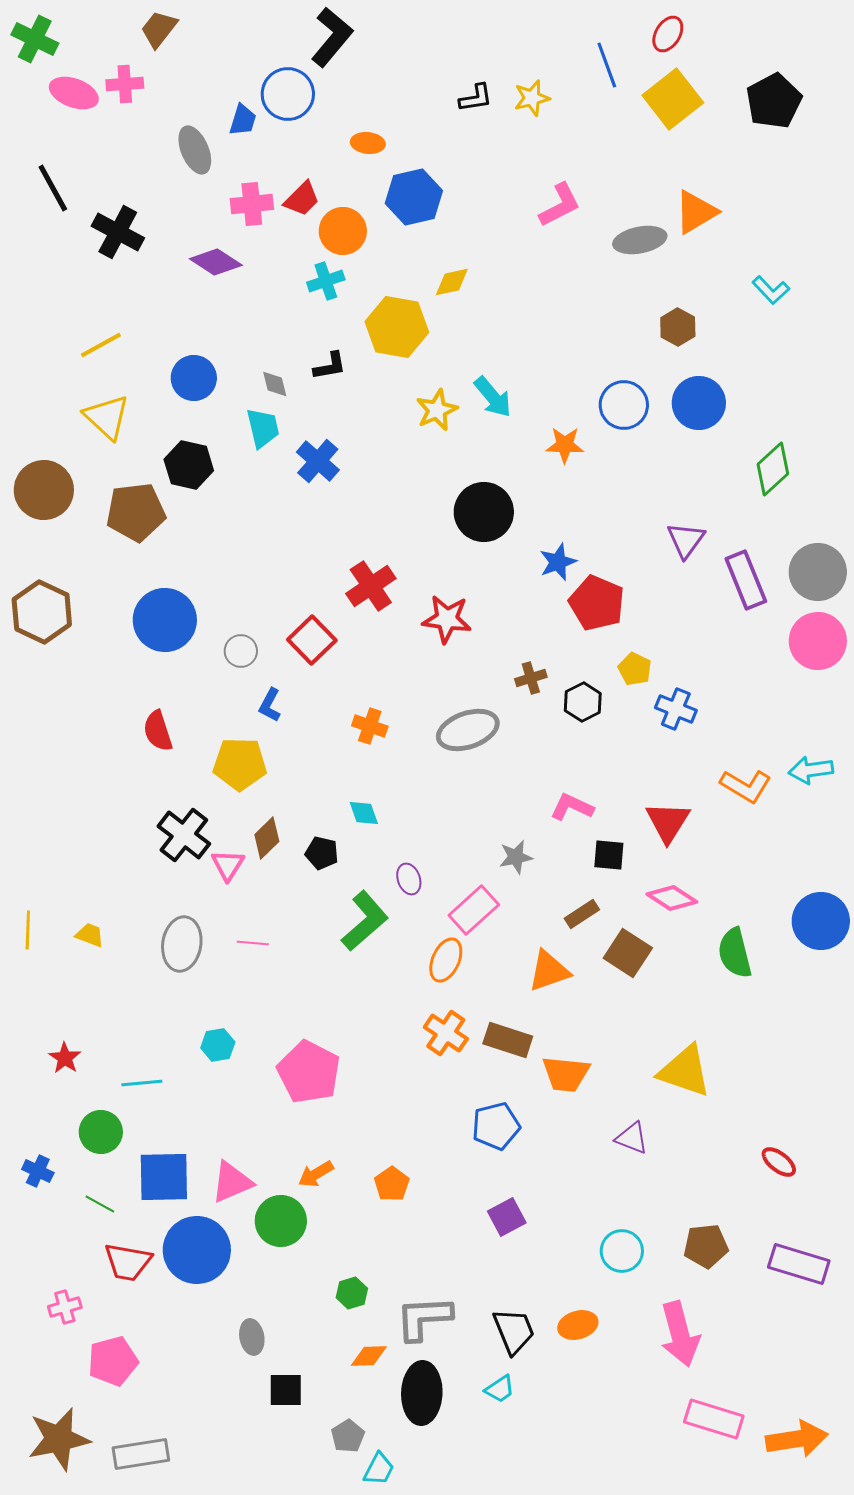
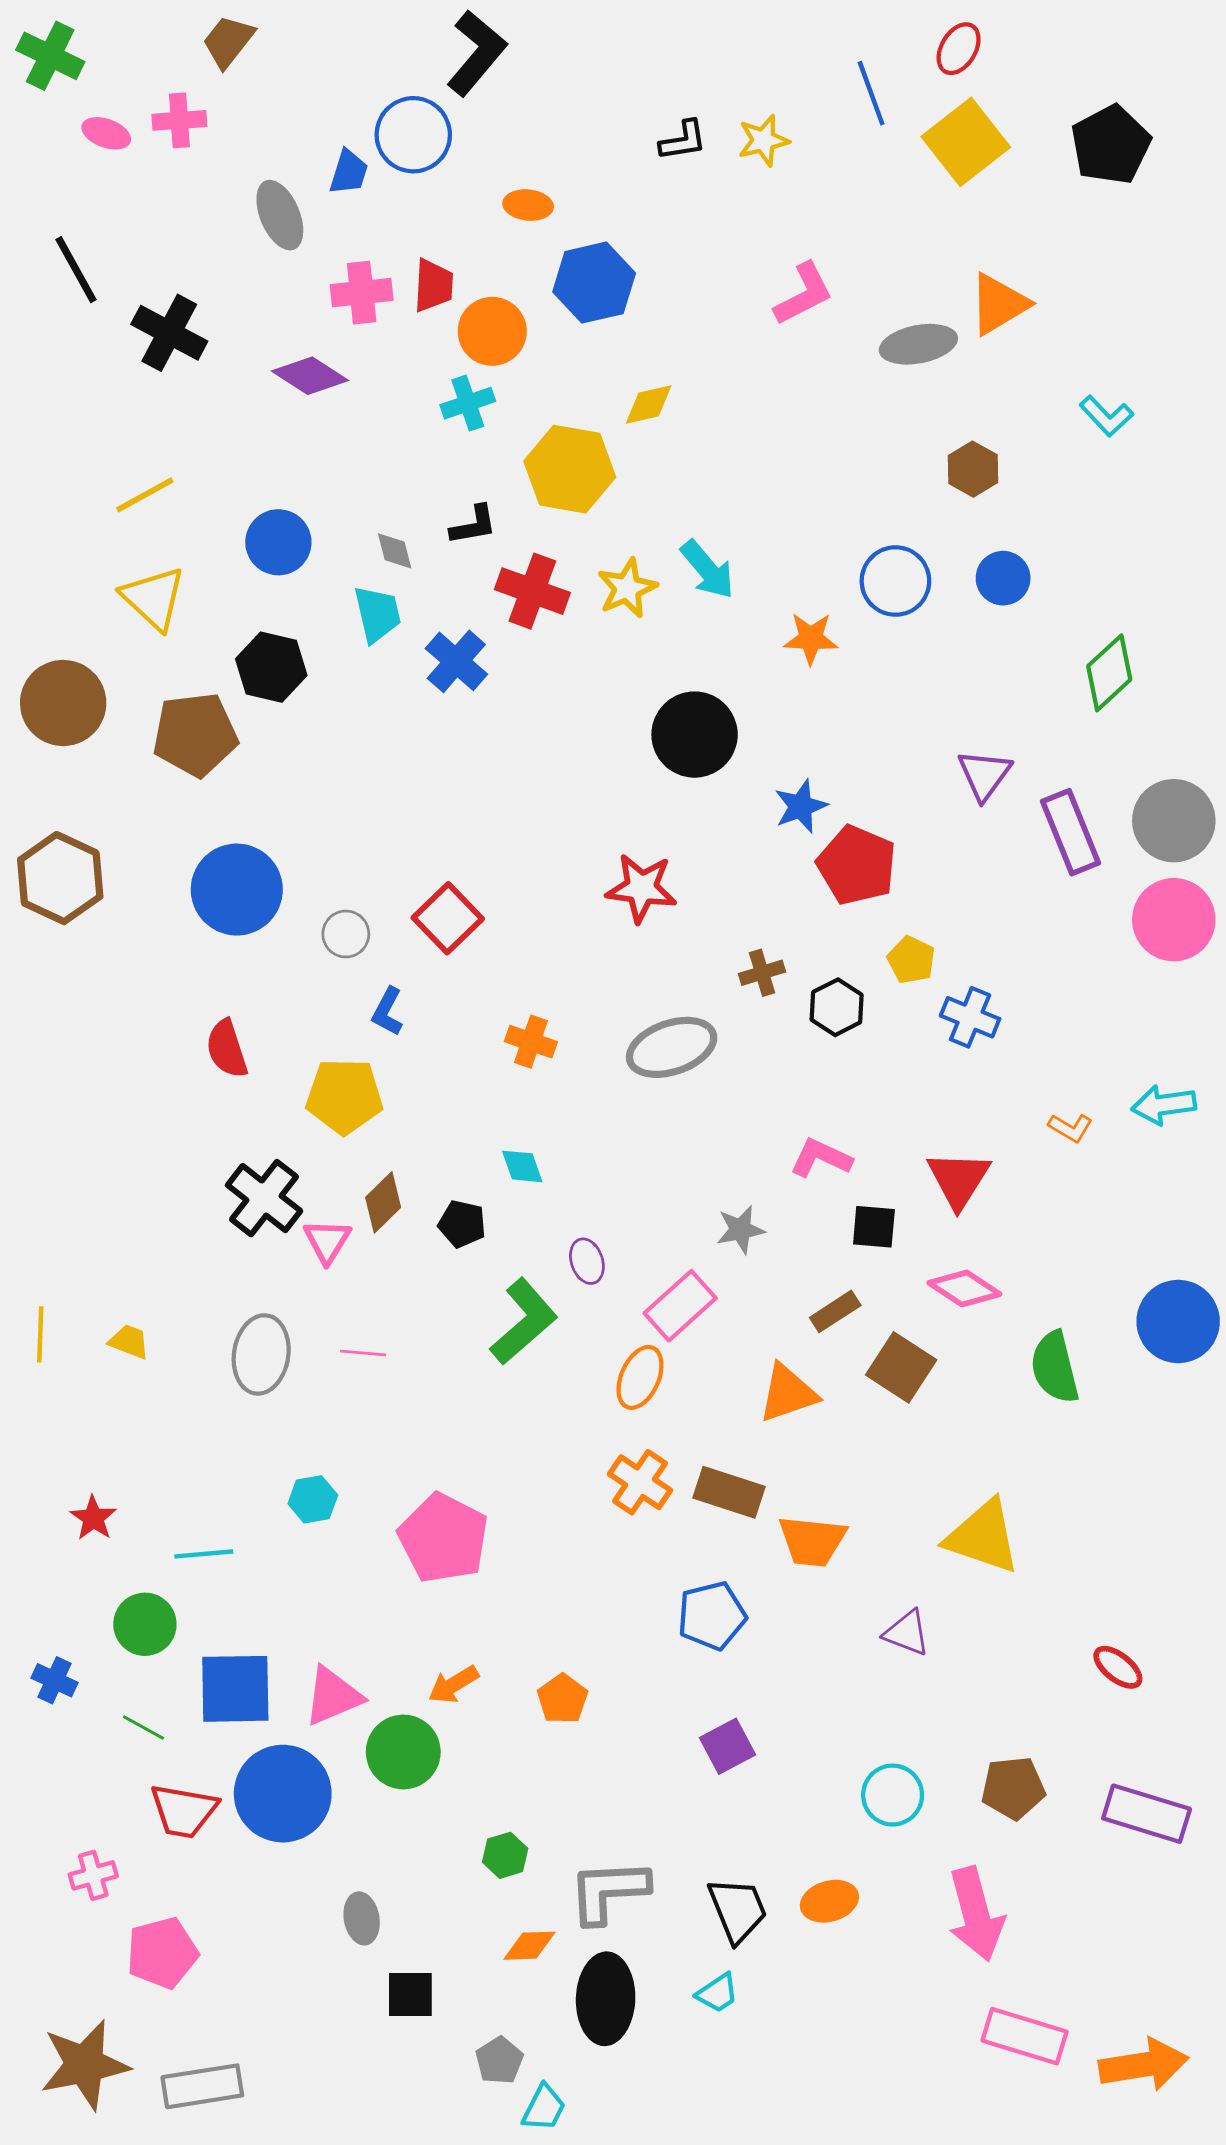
pink ellipse: (74, 93) -> (106, 133), size x0.7
red trapezoid: (302, 199) -> (433, 285), turned -42
blue circle: (699, 403) -> (1003, 578), size x0.7
red cross: (371, 586) -> (532, 591), moved, turned -36
orange L-shape: (746, 786) -> (1071, 1128), size x0.6

